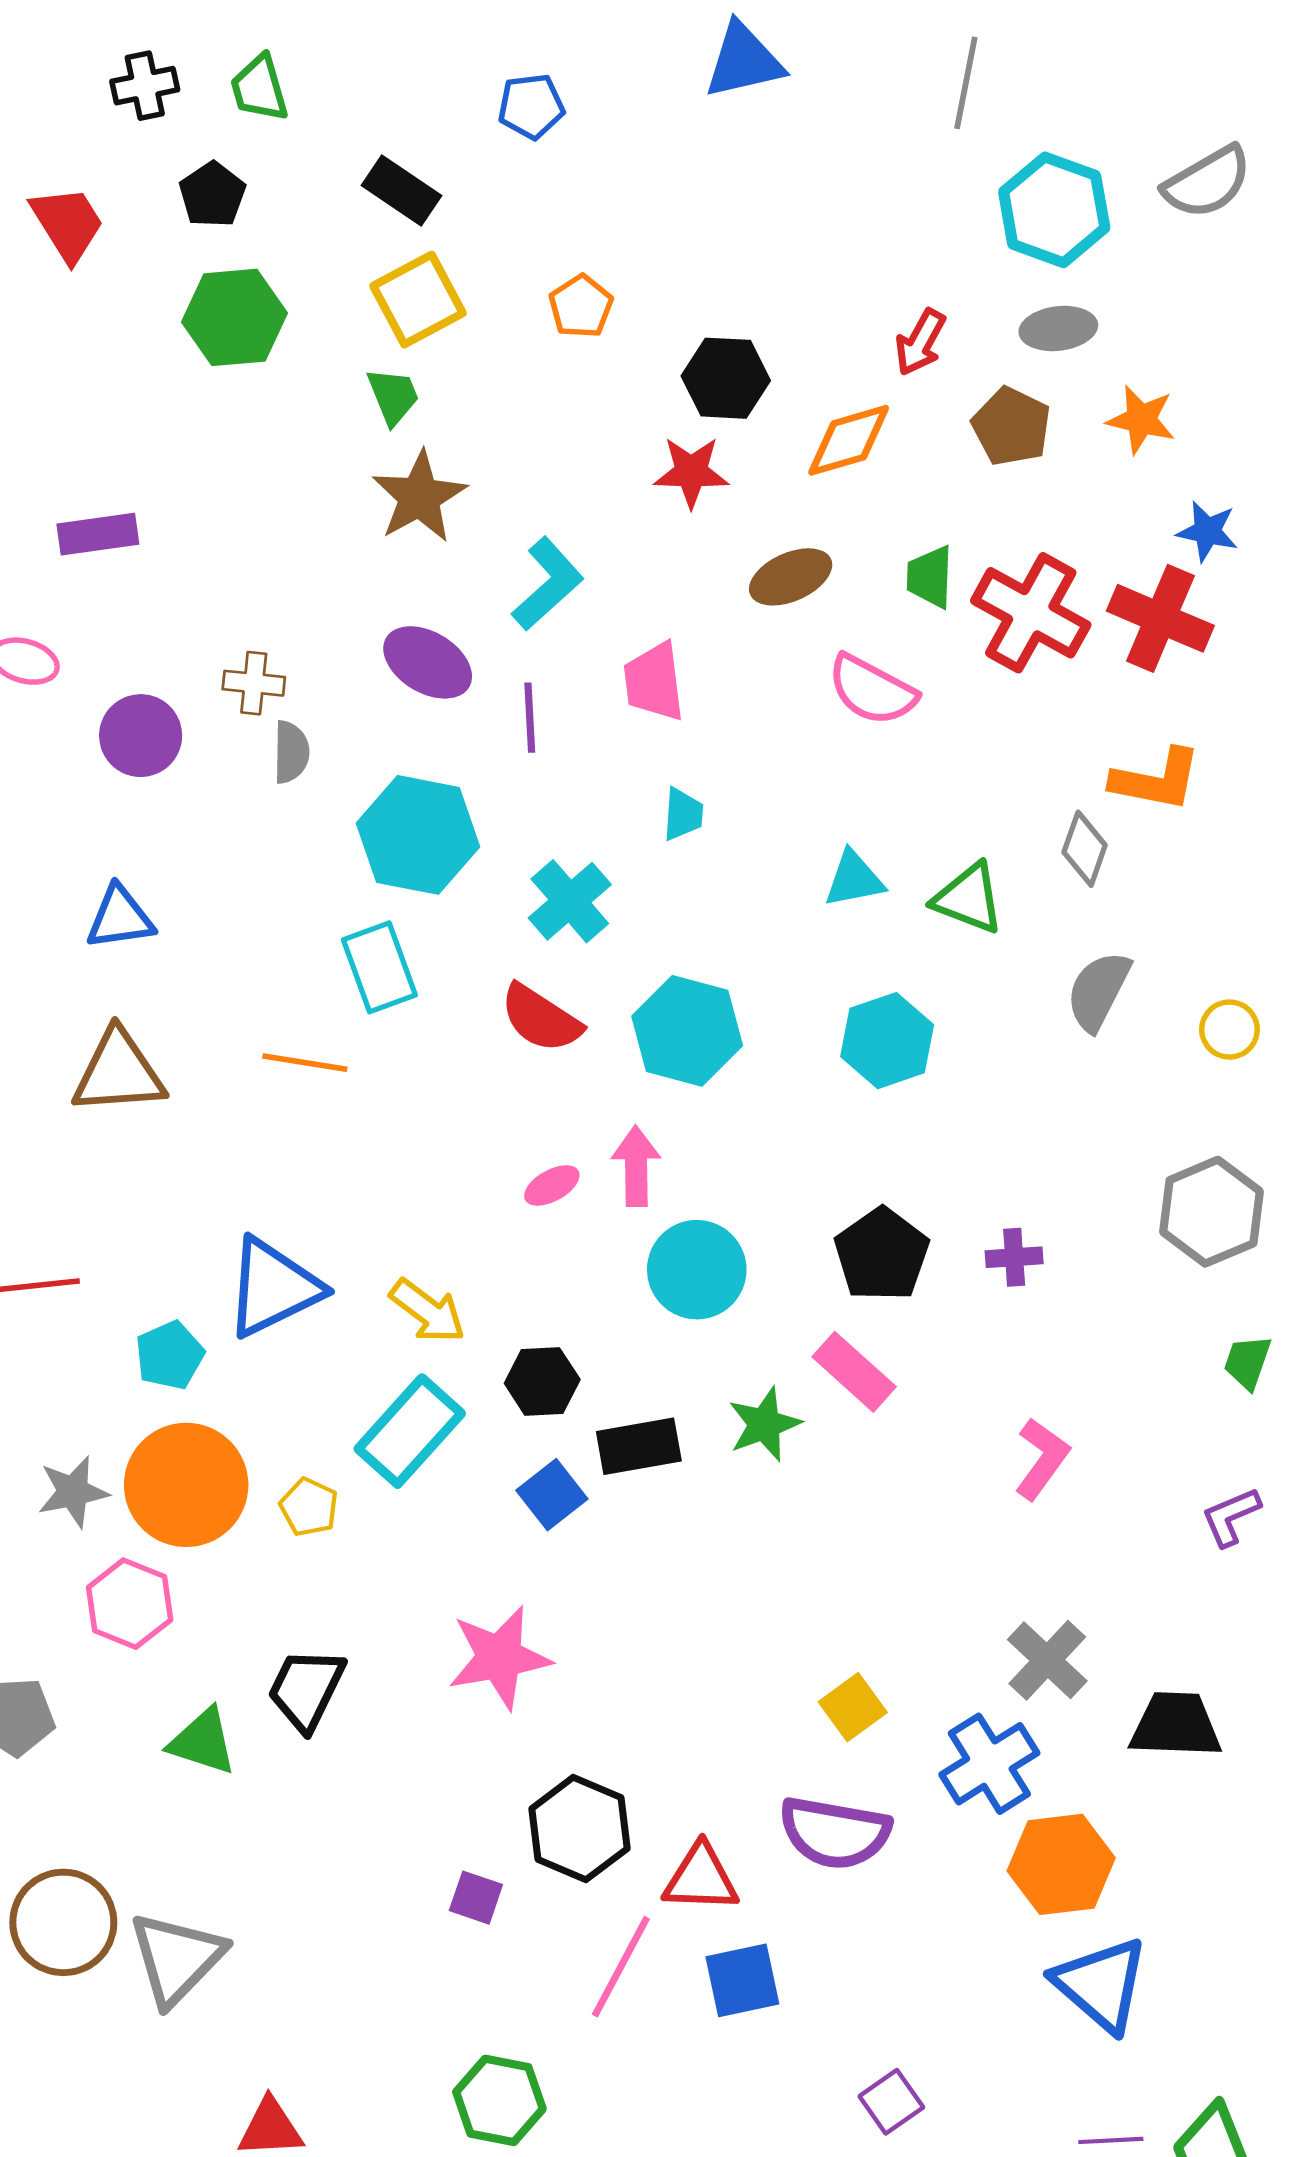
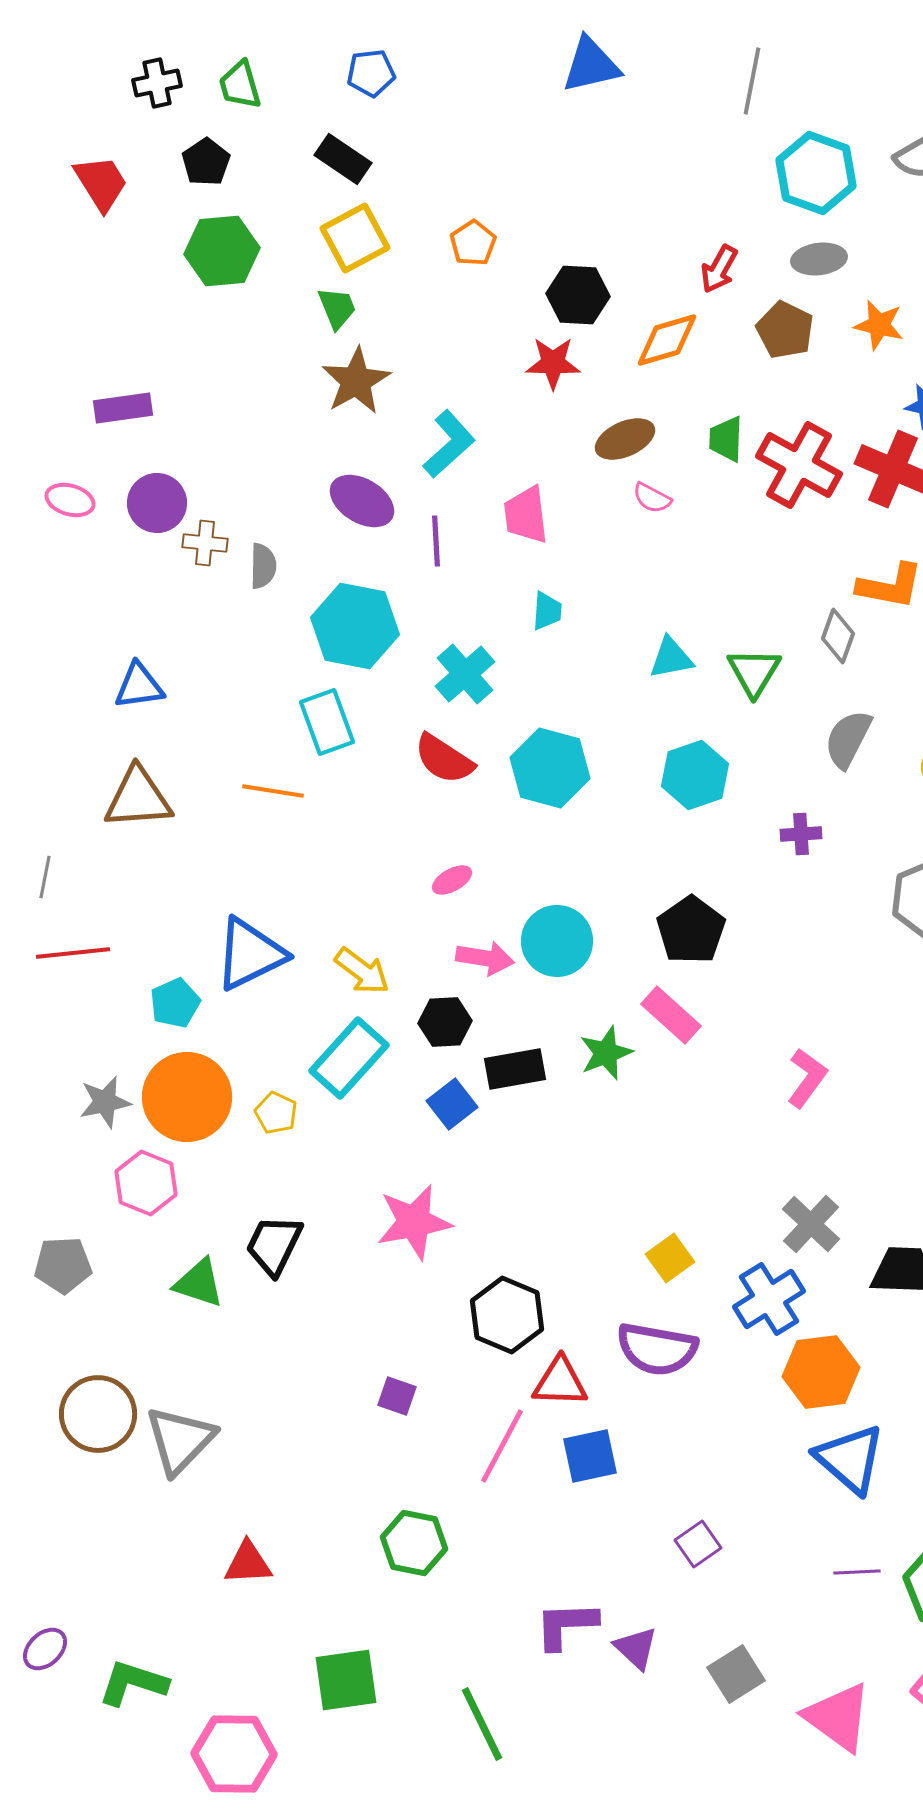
blue pentagon: (531, 106) -> (371, 73), moved
brown cross: (254, 683) -> (205, 543), moved
pink semicircle: (872, 690) -> (652, 498), moved, size x0.6
purple circle: (141, 736) -> (157, 503), moved
green triangle: (969, 898) -> (754, 672), turned 40
pink arrow: (636, 1166) -> (485, 958), moved, turned 100
purple cross: (1014, 1257) -> (801, 834), moved
black hexagon: (579, 1829) -> (507, 1315), moved

